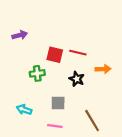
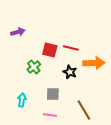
orange arrow: (103, 69) -> (94, 63), size x1.5
green cross: (37, 73) -> (34, 67), turned -32
cyan arrow: (24, 110) -> (22, 100), turned 80

